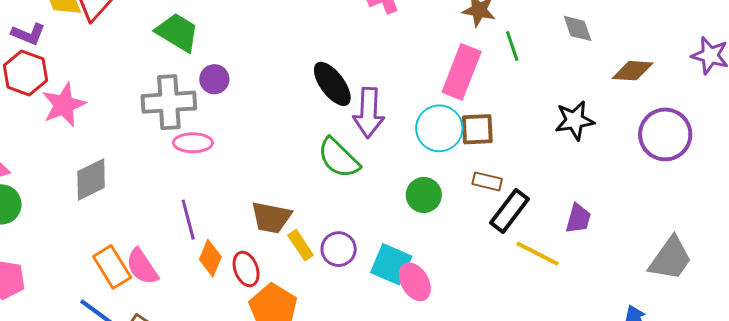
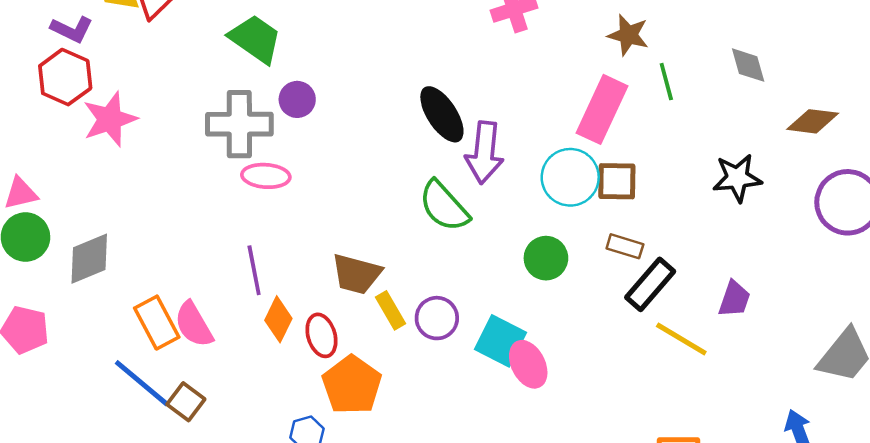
gray diamond: (91, 179) -> (89, 259), moved

